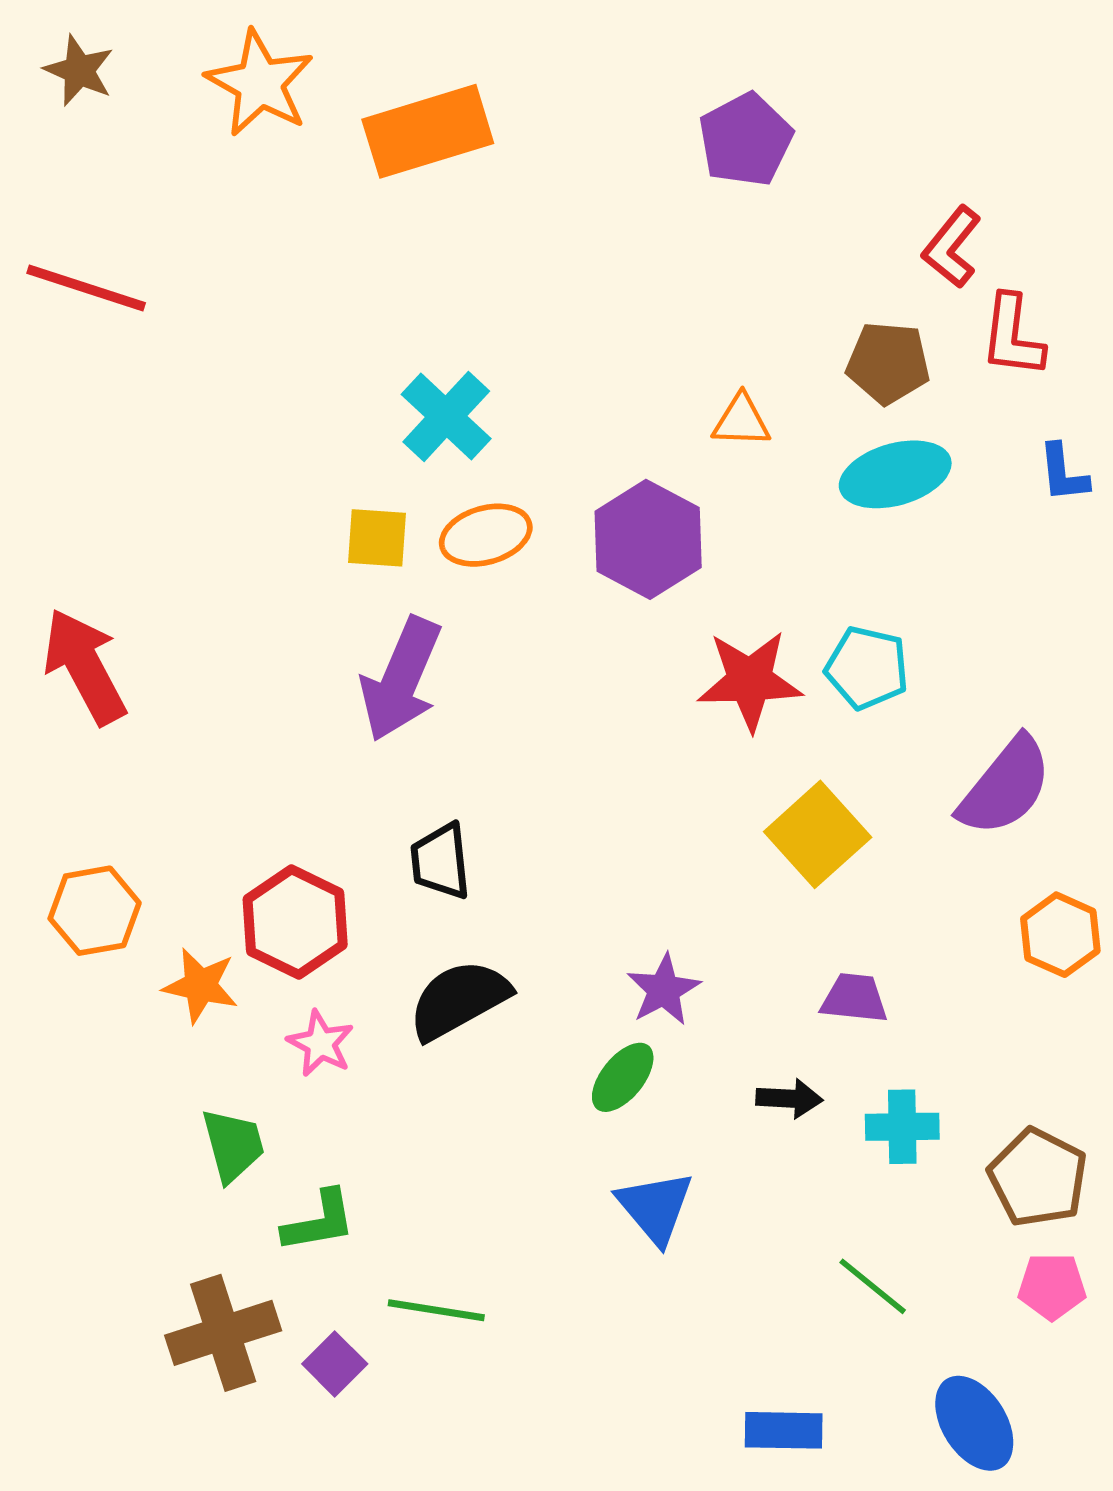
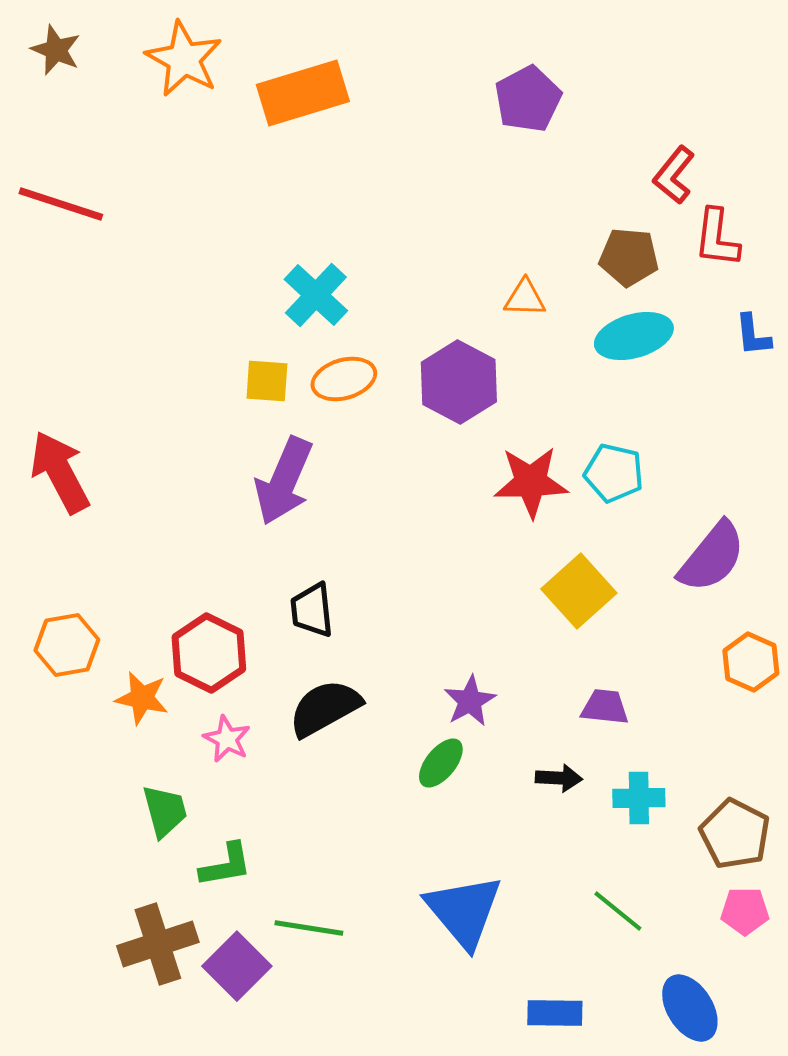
blue triangle: (655, 1207) -> (464, 911), moved, size x1.4
purple square: (335, 1364) -> (237, 966), size x1.5

